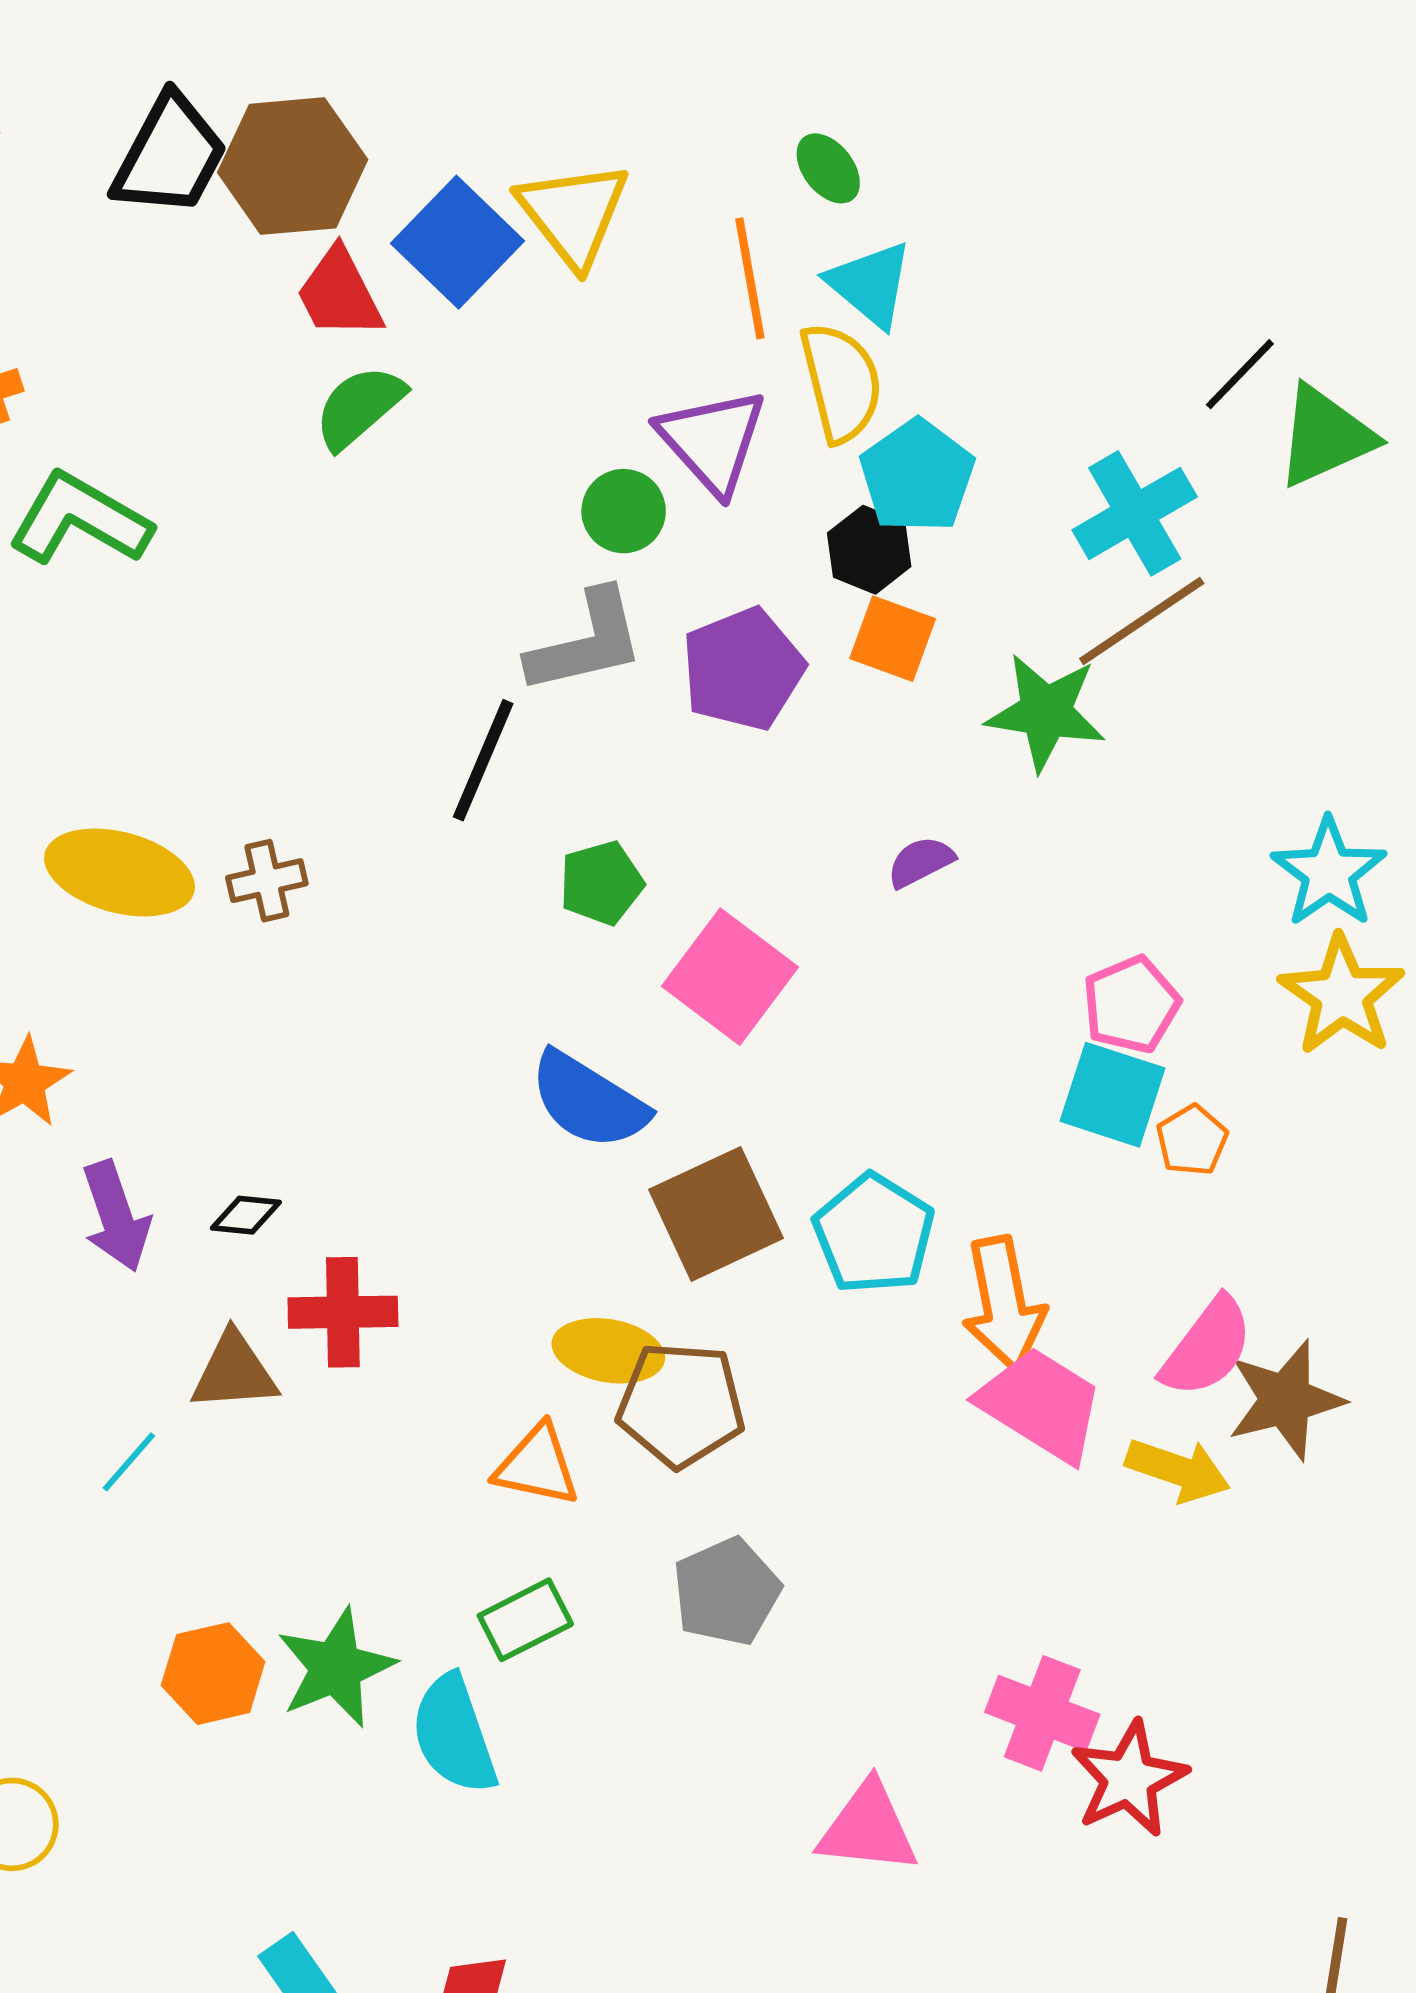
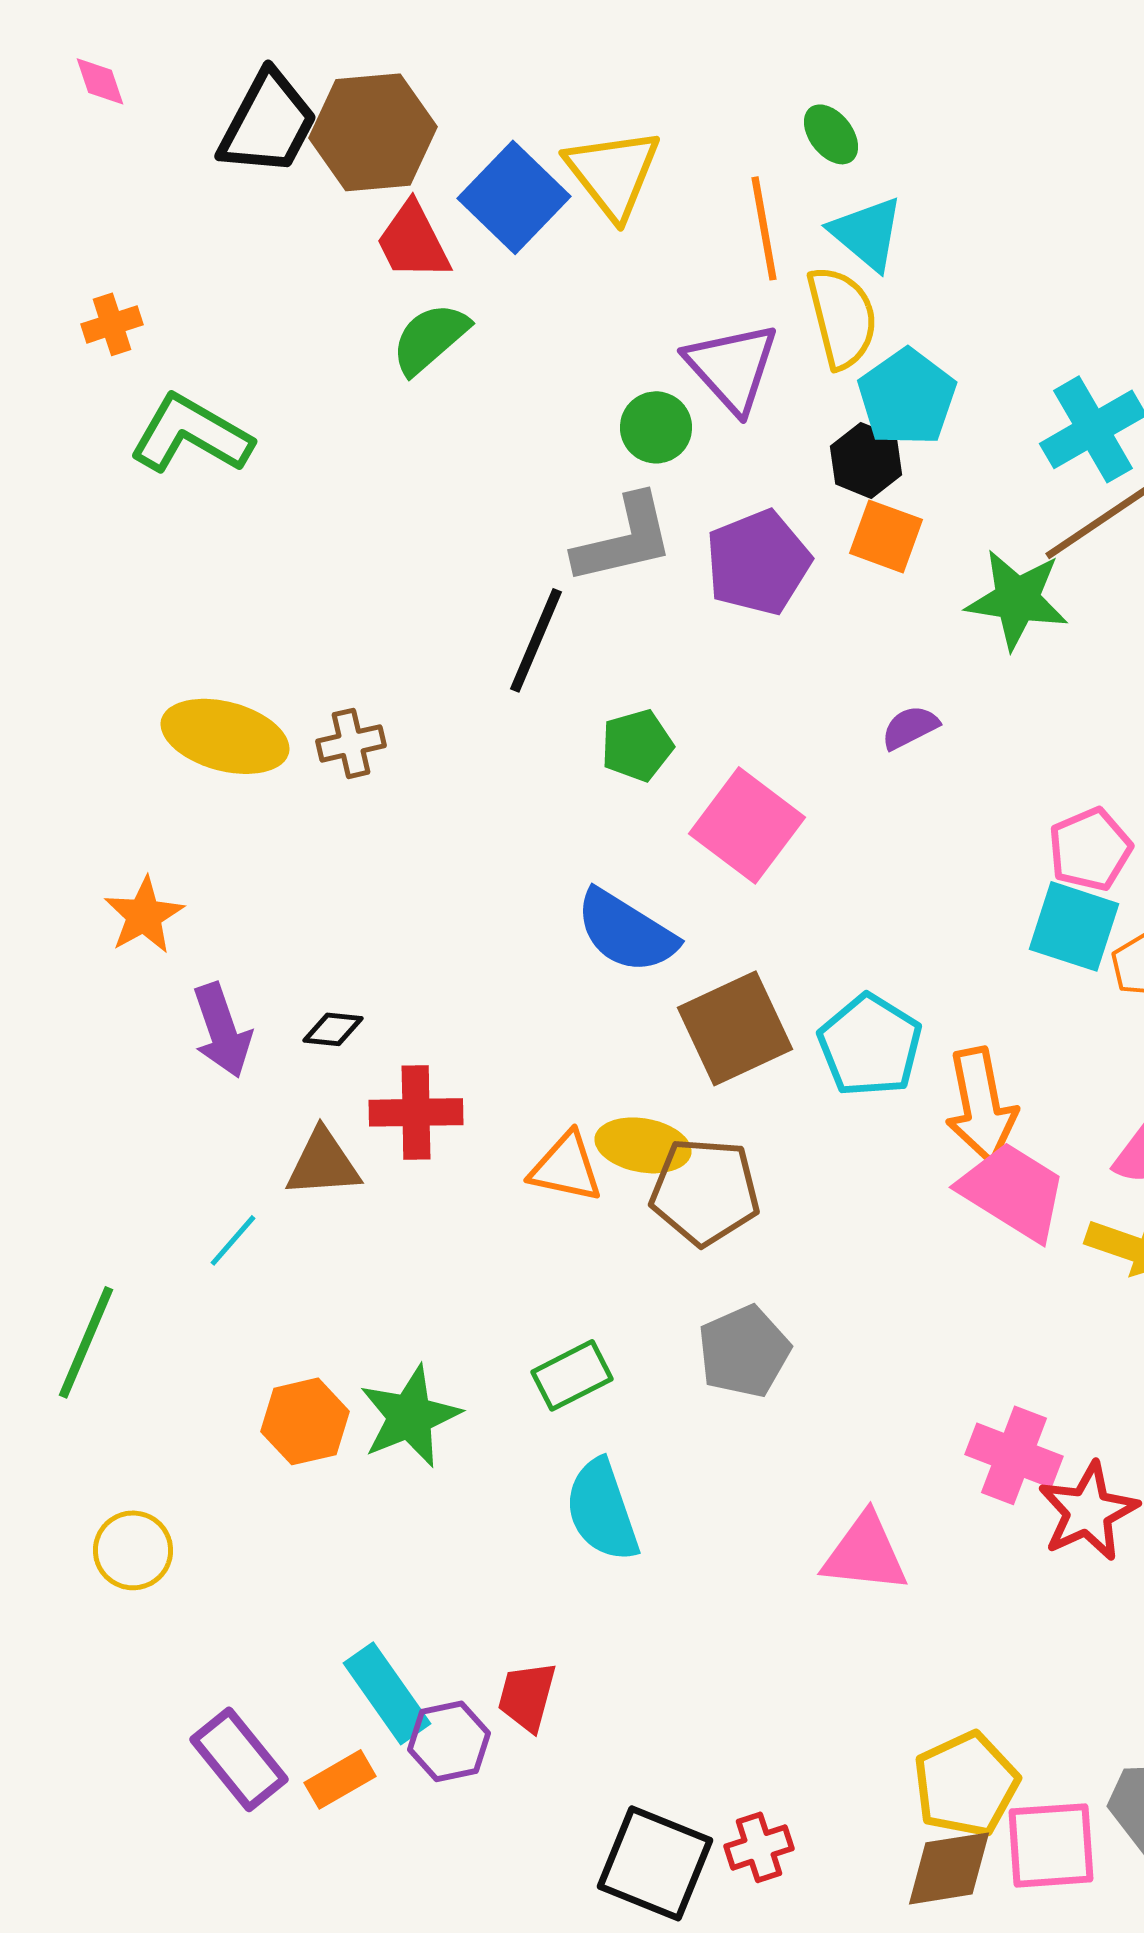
orange triangle: (537, 1465) -> (566, 1167), moved
cyan semicircle: (454, 1734) -> (602, 1510), moved

